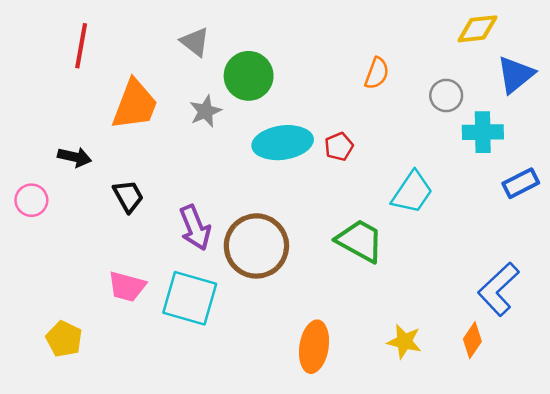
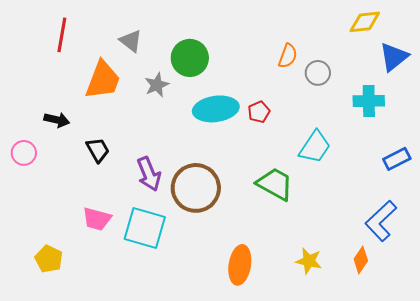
gray triangle: (195, 42) -> (131, 41), moved
gray circle: (446, 96) -> (318, 73), moved
blue rectangle: (521, 183) -> (397, 159), moved

